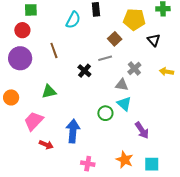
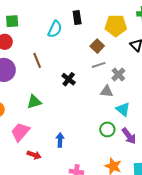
gray line: (105, 58) -> (99, 65), moved
cyan triangle: (124, 104) -> (123, 109), moved
green circle: (105, 113) -> (107, 129), moved
blue arrow: (73, 131) -> (60, 140), size x0.6

